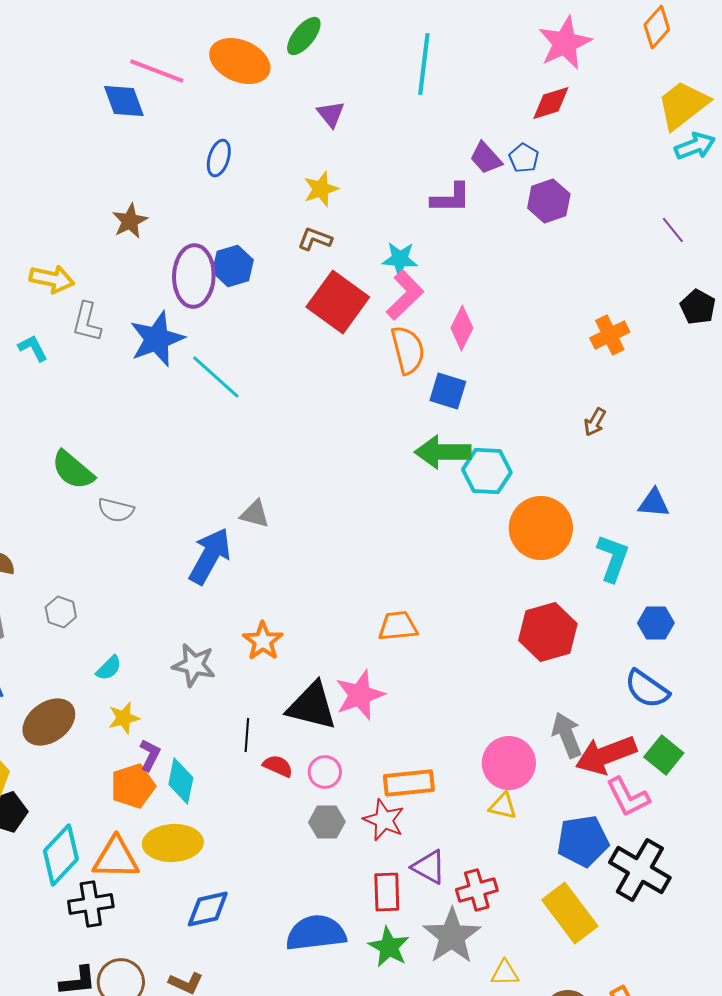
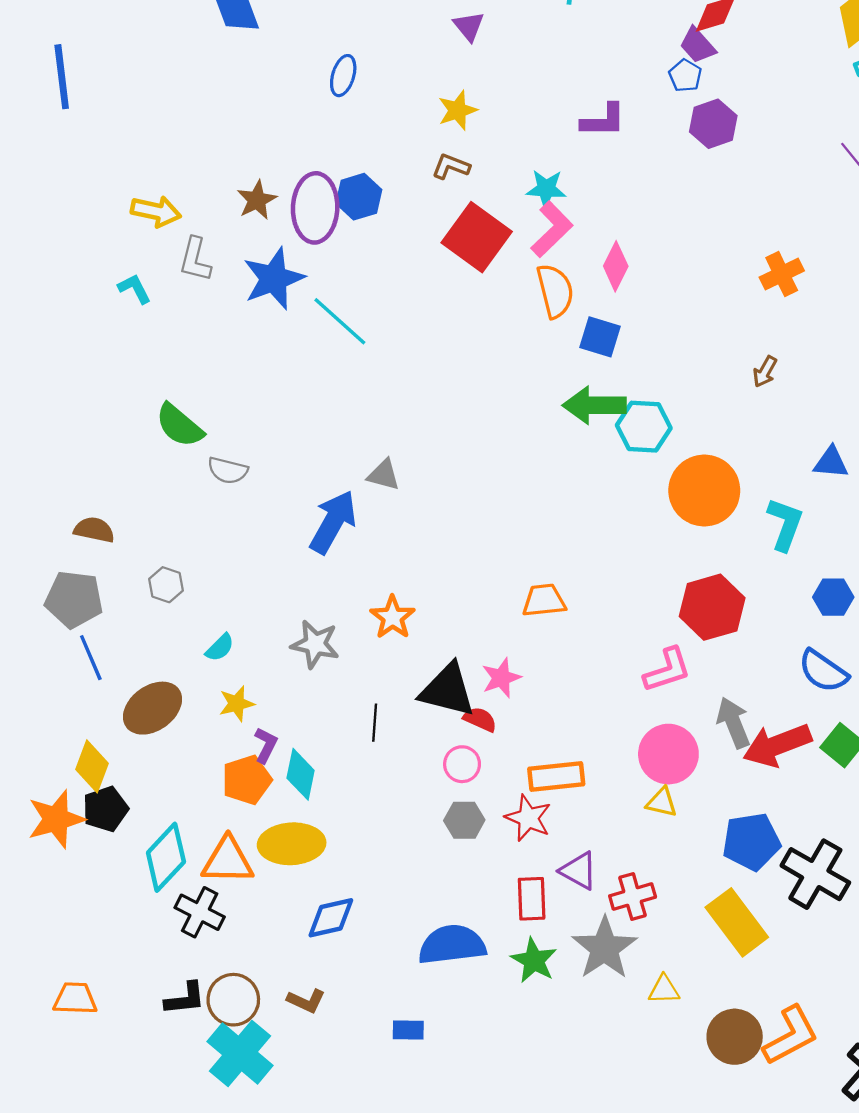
purple trapezoid: (486, 158) -> (698, 45), moved
brown star: (130, 221) -> (257, 200), moved
pink star: (360, 695) -> (501, 678), size x0.7
red semicircle: (278, 766) -> (480, 719), moved
pink L-shape: (628, 797) -> (667, 670), moved, turned -81
black cross: (91, 904) -> (200, 912), turned 36

